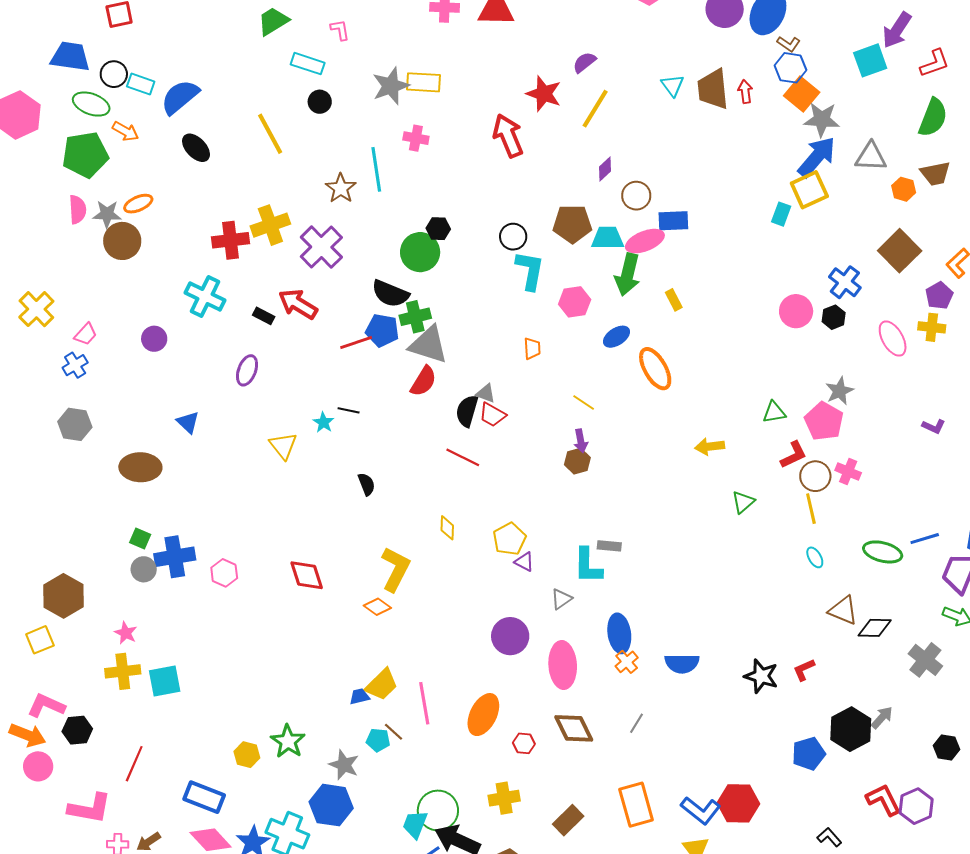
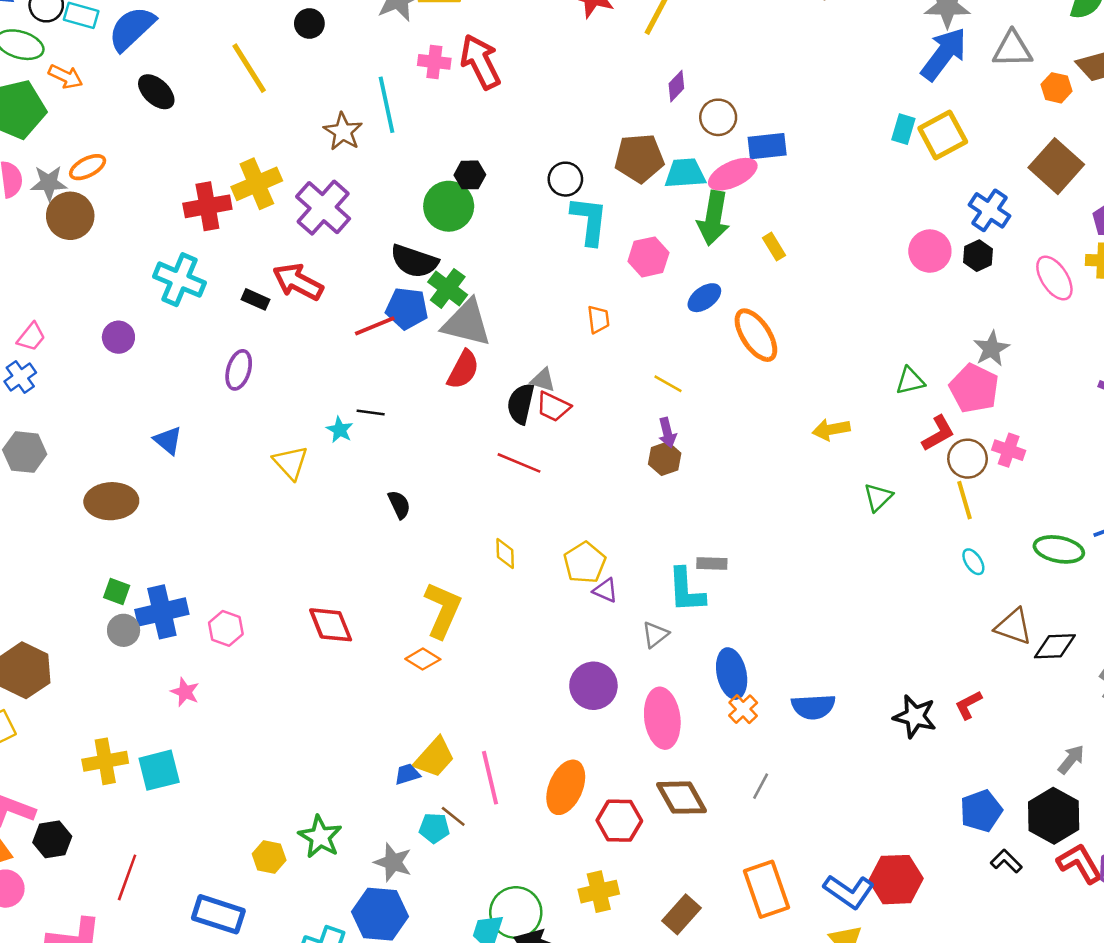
red arrow: (508, 136) -> (480, 62), moved
yellow square: (809, 190) -> (943, 135), moved
green cross: (415, 317) -> (448, 288), turned -36
pink star: (126, 633) -> (185, 692), moved
black hexagon: (851, 729) -> (1054, 816), moved
red hexagon: (524, 743) -> (619, 821), size x1.6
black L-shape: (829, 837) -> (1006, 861), moved

